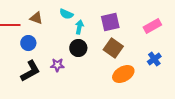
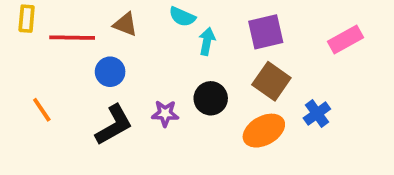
black circle: (78, 48) -> (211, 98), moved
blue cross: (154, 59) -> (317, 114), moved
orange ellipse: (123, 74) -> (264, 131), moved

